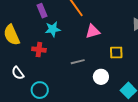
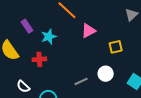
purple rectangle: (42, 11) -> (27, 26), moved
gray line: (78, 62) -> (81, 81), moved

